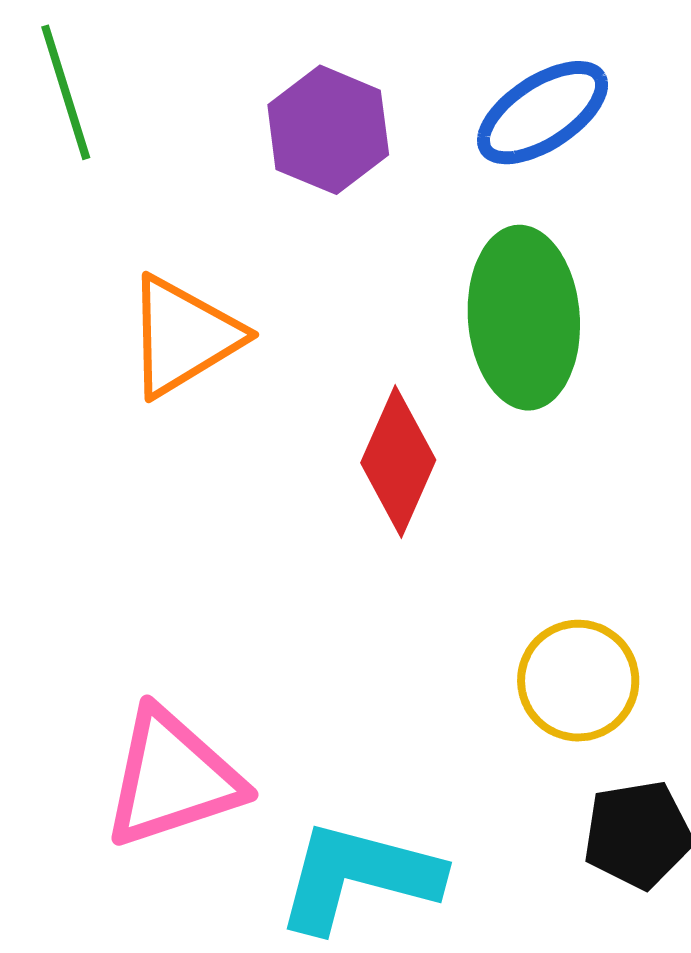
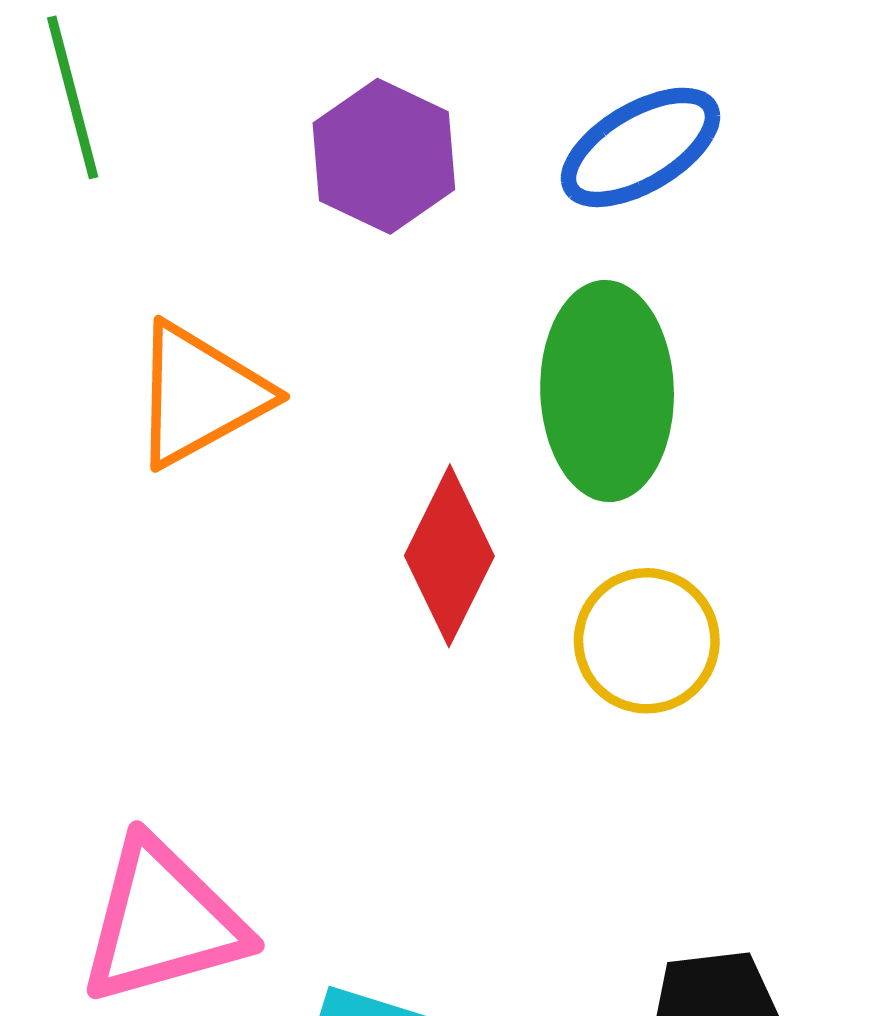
yellow circle: (578, 681) -> (647, 641), moved

